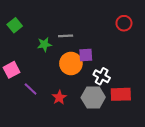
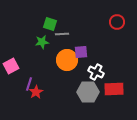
green square: (15, 25) -> (50, 24), moved, turned -32
purple line: (31, 89) -> (29, 84), turned 64
red star: (59, 97) -> (36, 92), moved

